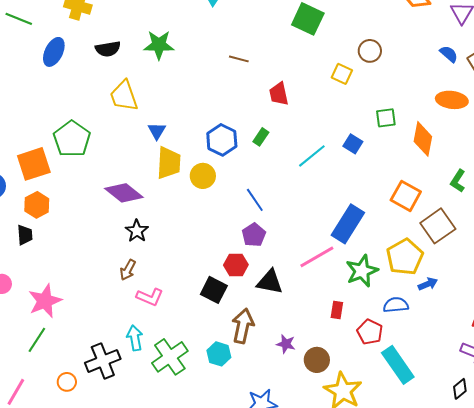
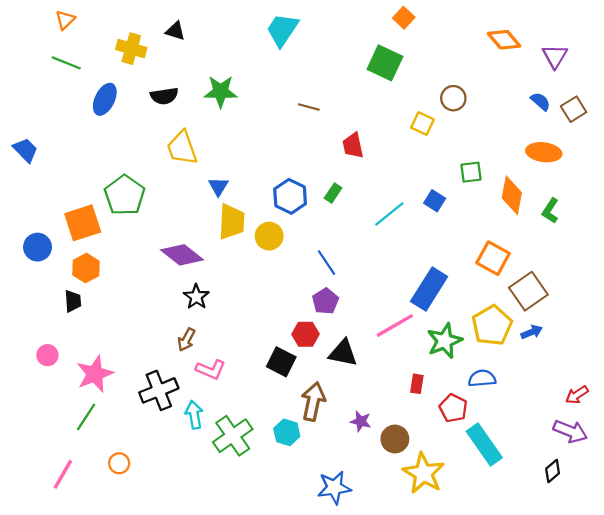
green L-shape: (458, 181) -> (550, 211), moved
blue arrow: (428, 284) -> (532, 332), moved
black cross: (103, 361) -> (159, 390), moved

